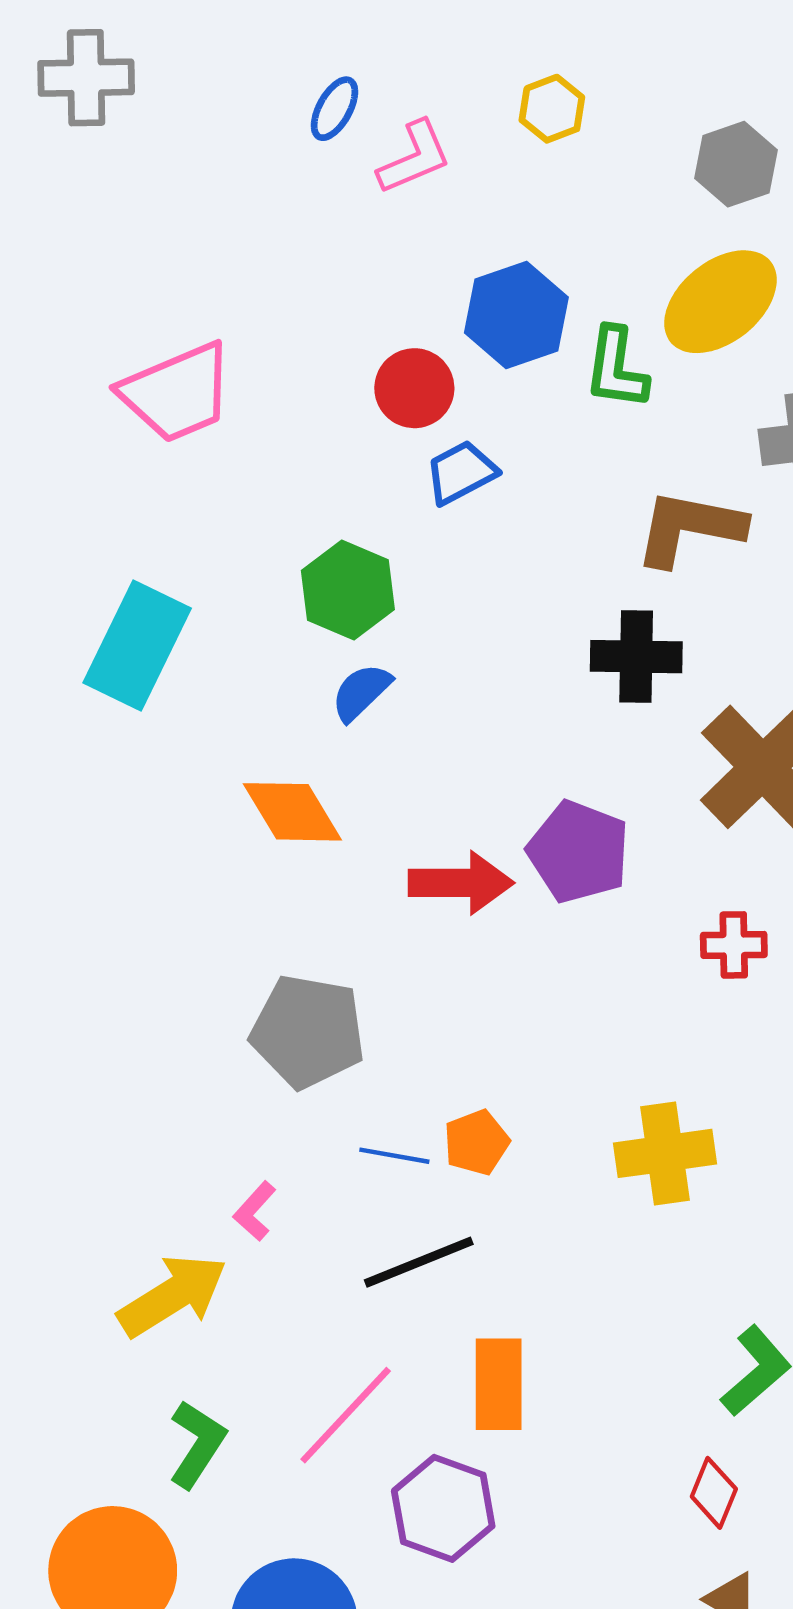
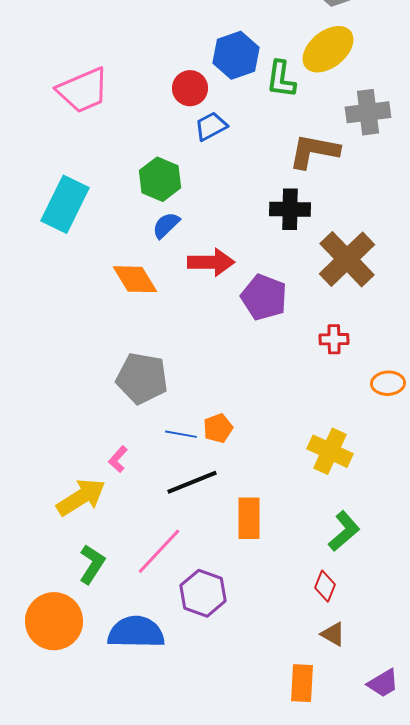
red arrow: (461, 883) -> (211, 262), moved
yellow cross: (665, 1153) -> (330, 451), moved, turned 33
orange rectangle: (499, 1384) -> (249, 518), moved

